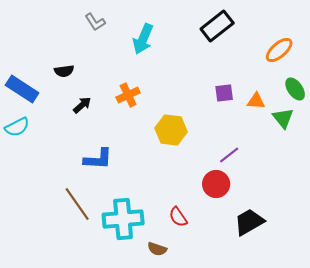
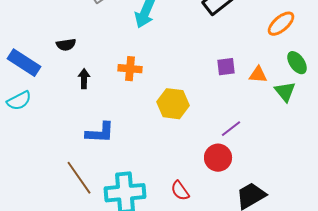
orange cross: (128, 95) -> (130, 69), turned 30
black arrow: (82, 105) -> (84, 79), turned -48

